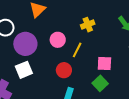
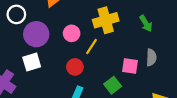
yellow cross: (88, 25) -> (106, 20), size x1.6
pink square: (104, 64) -> (130, 66), moved

